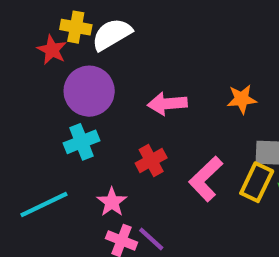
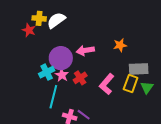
purple circle: (89, 91) -> (61, 58), moved
pink star: (112, 202) -> (62, 75), moved
cyan line: (44, 205) -> (53, 97), moved, turned -45

